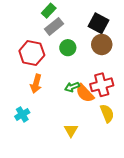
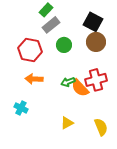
orange arrow: (36, 84) -> (34, 79), turned 78
yellow semicircle: (107, 113) -> (101, 127), moved
cyan cross: (22, 114) -> (21, 108), turned -32
yellow triangle: (71, 130) -> (67, 123), turned 32

